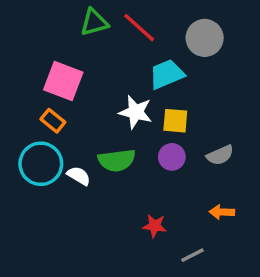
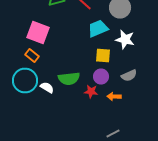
white star: (136, 112) -> (125, 40), moved
orange arrow: (222, 212) -> (114, 96), moved
red star: (155, 226) -> (91, 92), moved

